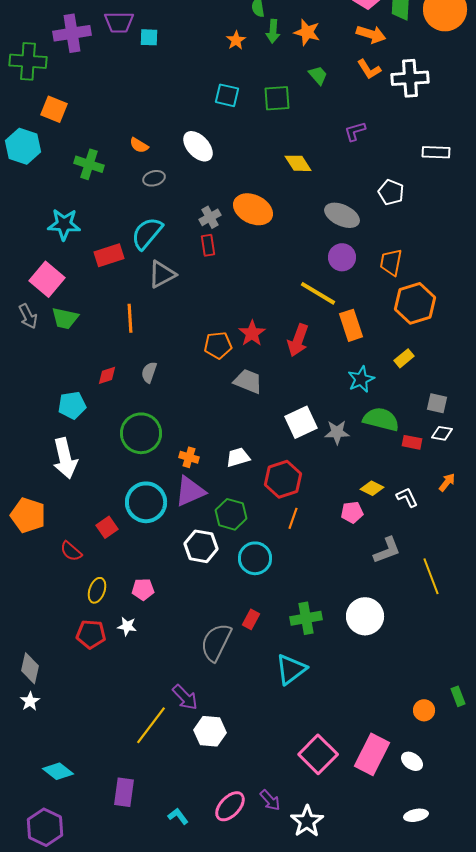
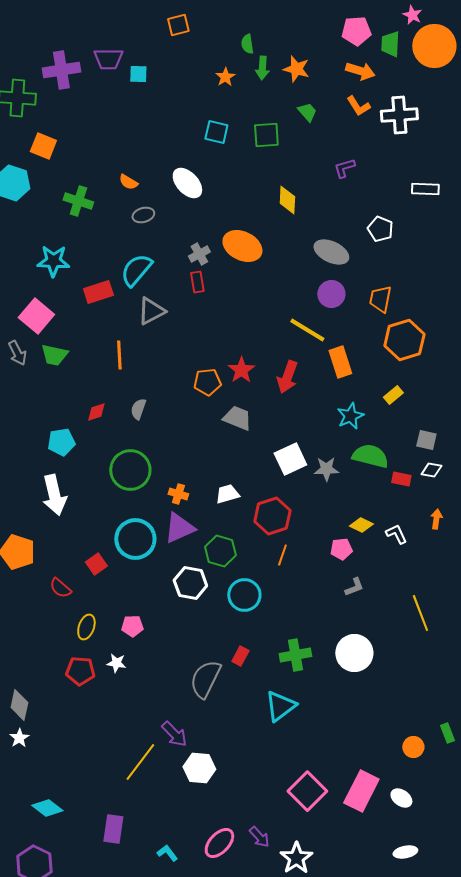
yellow diamond: (298, 163) -> (287, 200), turned 36
orange arrow: (447, 482) -> (436, 519), turned -30
gray L-shape: (387, 550) -> (354, 587), moved, size x0.7

